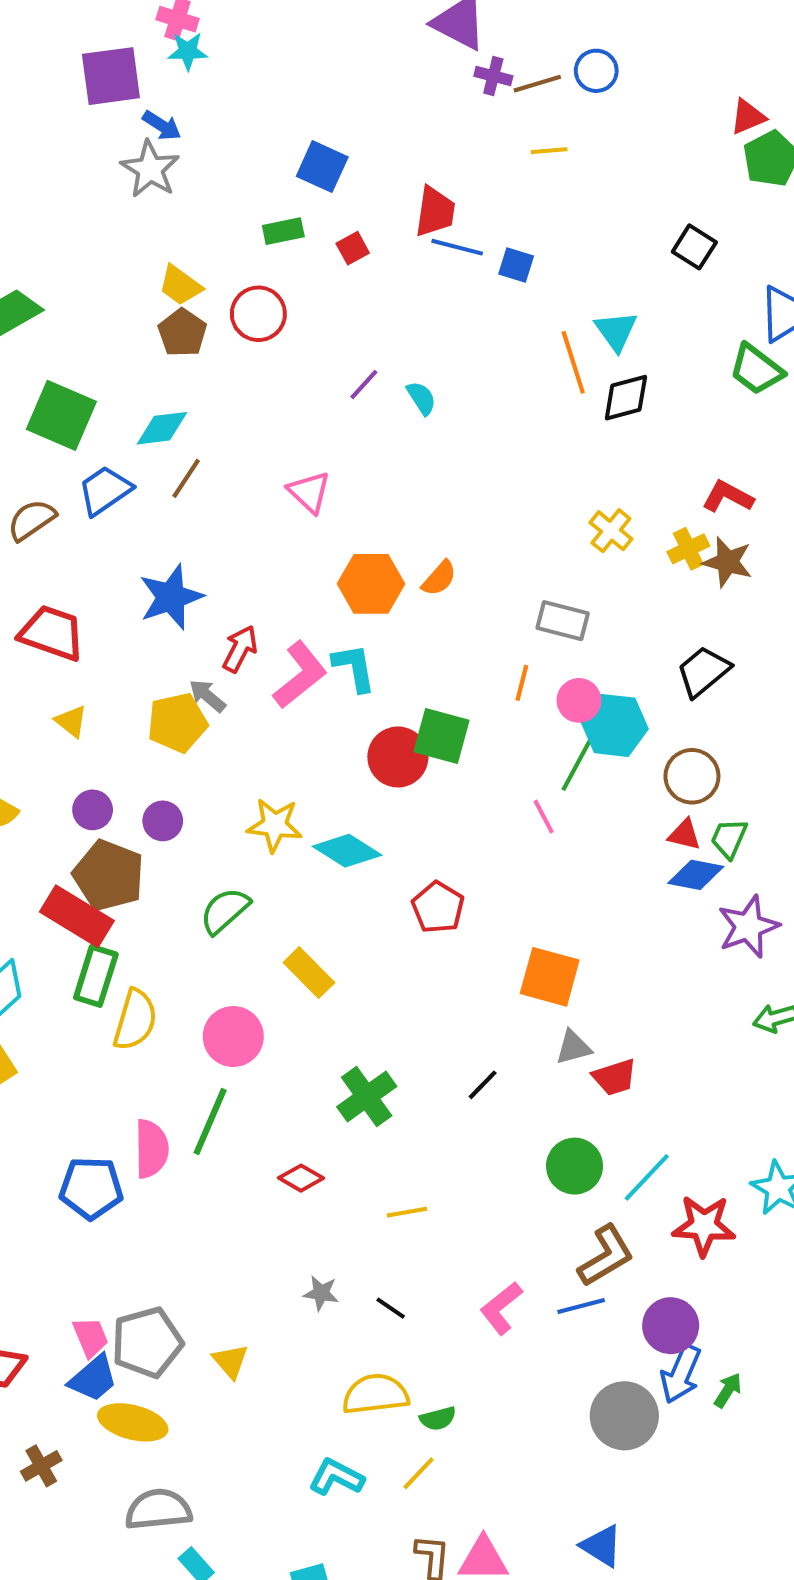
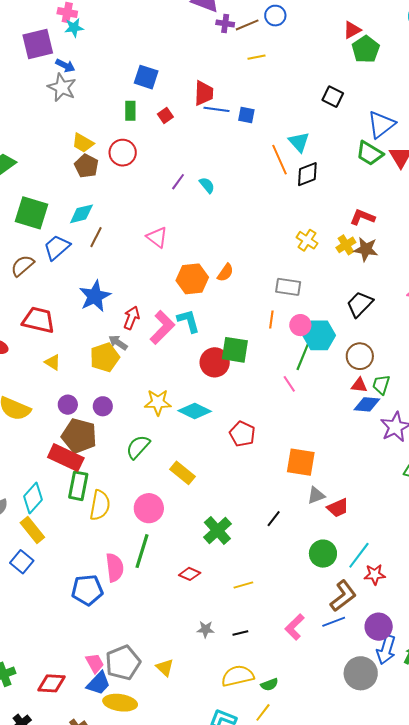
green rectangle: (283, 231) -> (130, 111), turned -72
red star: (704, 1226) -> (375, 575), moved, size x0.7
black line: (391, 1308) -> (240, 633), turned -42

